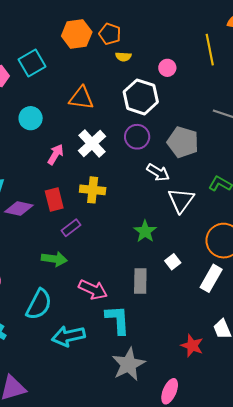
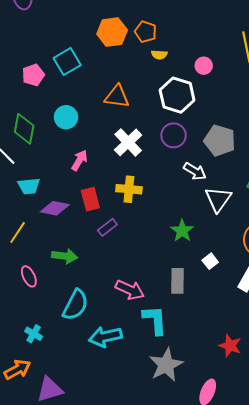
pink arrow: (55, 154) -> (79, 160), moved
green arrow: (54, 259) -> (65, 256), moved

